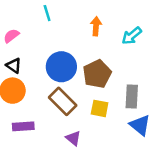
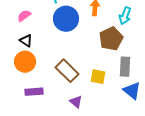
cyan arrow: (132, 36) -> (125, 16), turned -30
blue circle: (61, 67) -> (66, 19), moved
brown pentagon: (97, 74) -> (111, 39), moved

